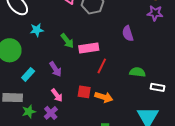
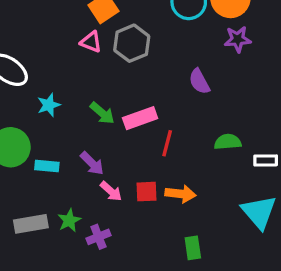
cyan rectangle: (28, 74) -> (47, 166), moved, turned 64
pink arrow: (57, 95) -> (111, 191), moved
green star: (29, 112) -> (69, 220), moved
purple cross: (51, 113) -> (98, 237), turned 32

